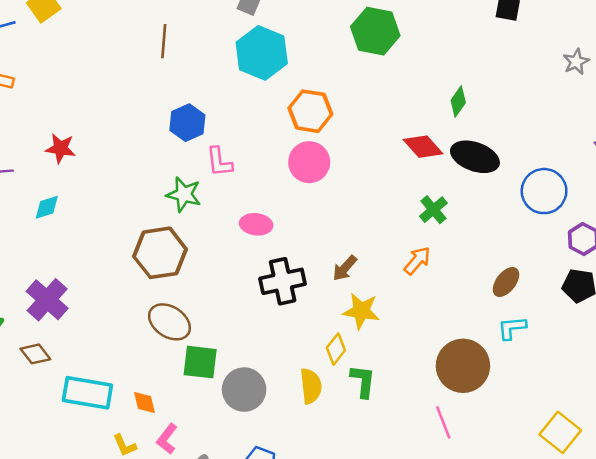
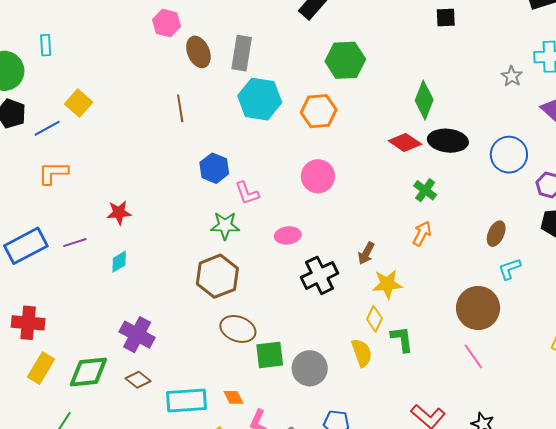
gray star: (576, 62) -> (512, 76), moved
green diamond: (458, 101) -> (424, 100), size x1.5
orange hexagon: (310, 111) -> (319, 111), moved

